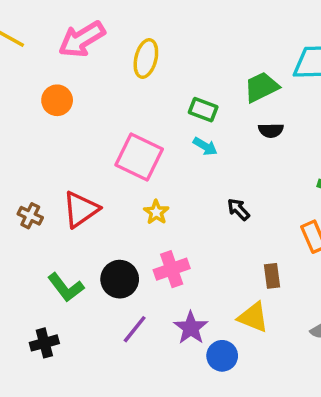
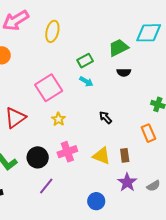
green rectangle: (203, 110) -> (85, 61), turned -49
pink square: (139, 157) -> (49, 88), turned 32
yellow triangle: (253, 317) -> (102, 156), moved
purple star: (191, 328) -> (127, 182), moved

